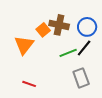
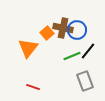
blue circle: (87, 27) -> (77, 30), moved

